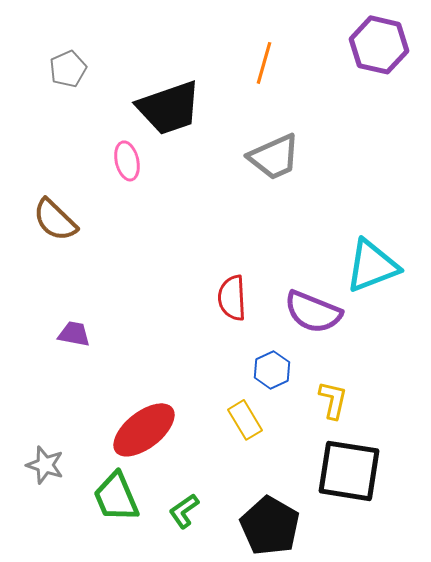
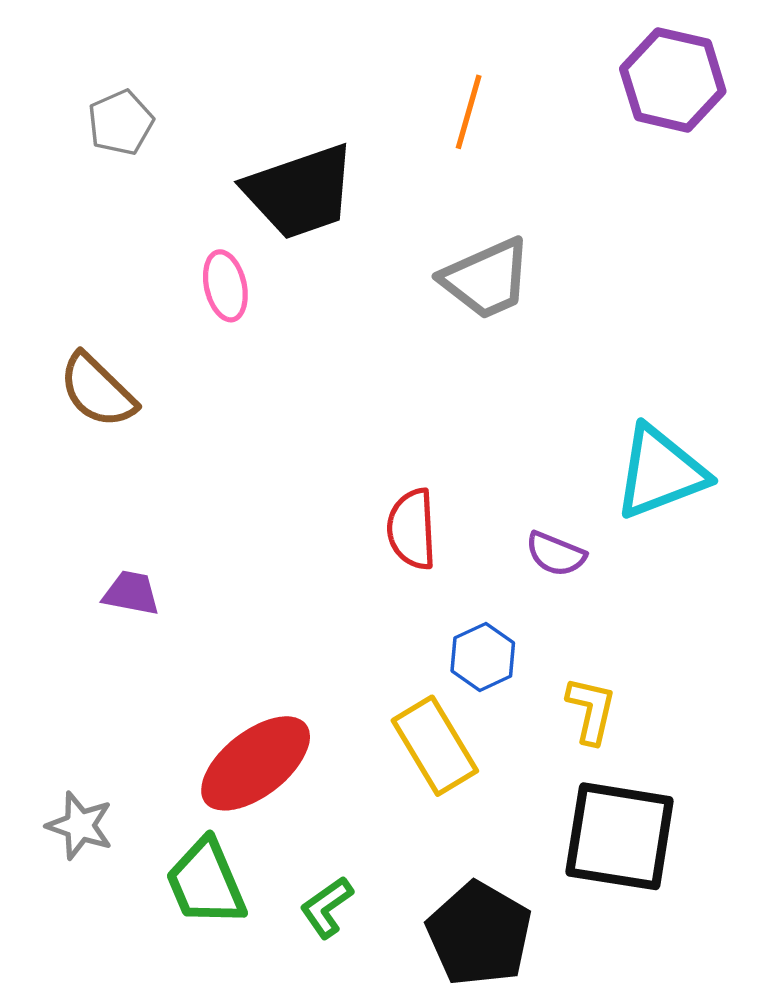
purple semicircle: (313, 312) -> (556, 554), size x0.6
yellow rectangle: (245, 420) -> (435, 746), size x1.4

